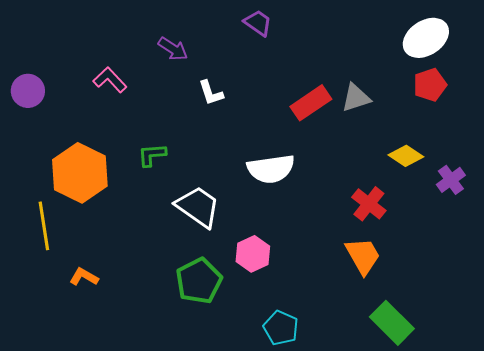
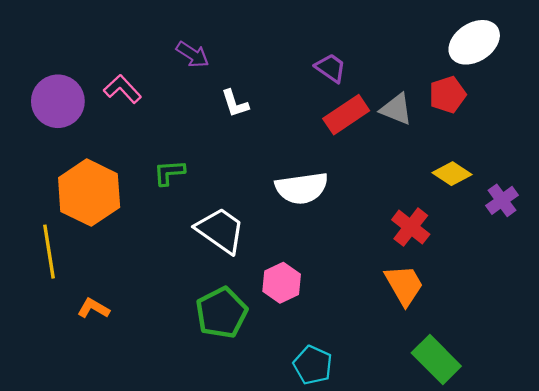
purple trapezoid: (258, 23) -> (331, 68), moved
red pentagon: (430, 85) -> (447, 95), moved
purple circle: (28, 91) -> (58, 101), moved, size x1.4
gray triangle: (356, 98) -> (396, 109), turned 40

